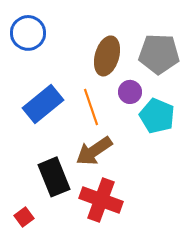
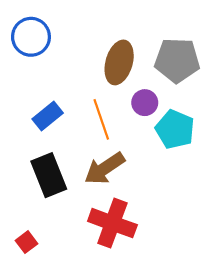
blue rectangle: (43, 104) -> (48, 116), size x0.7
black rectangle: (54, 177) -> (49, 175), moved

